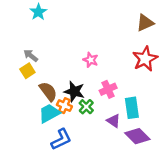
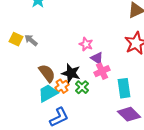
yellow square: (27, 71) -> (16, 39), moved, turned -32
orange cross: (64, 106) -> (62, 86), turned 32
purple triangle: (113, 121) -> (97, 58), moved

